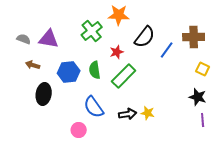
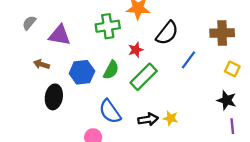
green cross: (92, 31) -> (108, 26), turned 30
gray semicircle: (24, 39) -> (29, 23), moved, turned -72
blue line: (167, 50) -> (188, 60), moved
green semicircle: (95, 70) -> (111, 70), turned -144

